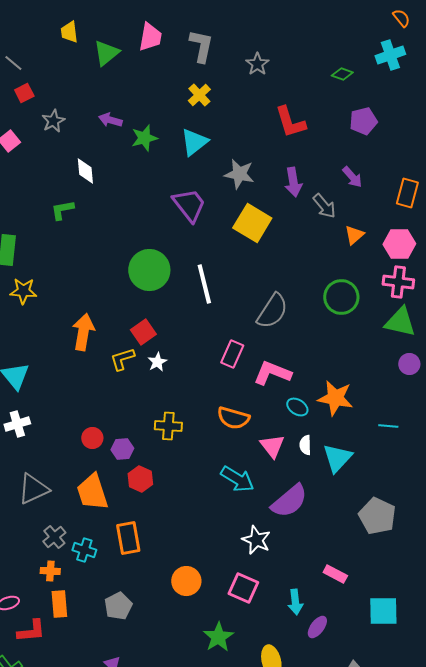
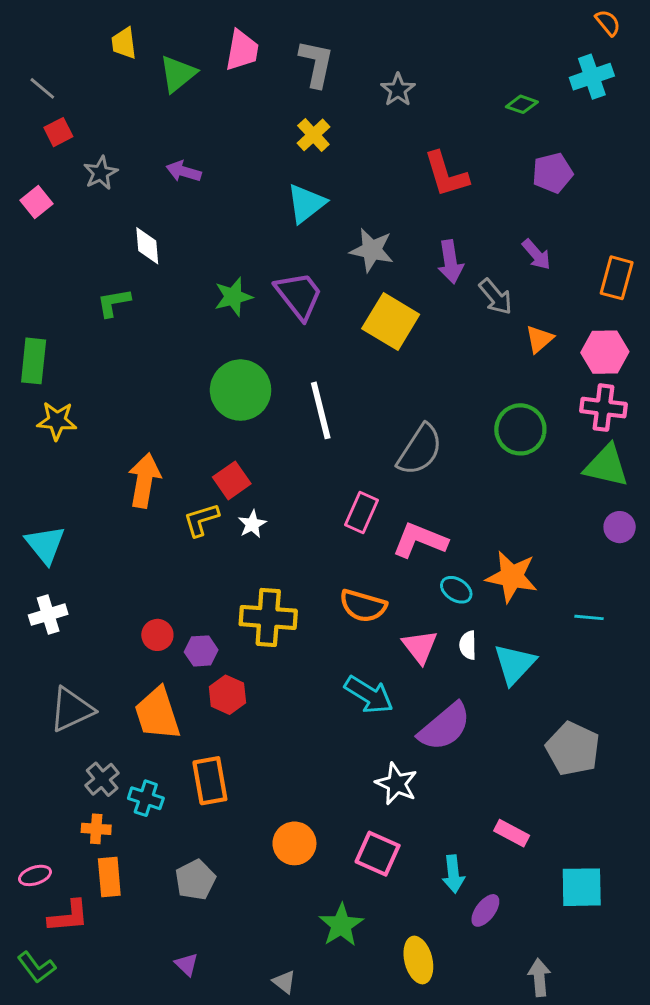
green star: (144, 138) -> (233, 297), moved
yellow cross: (168, 426) -> (268, 617), size x1.4

